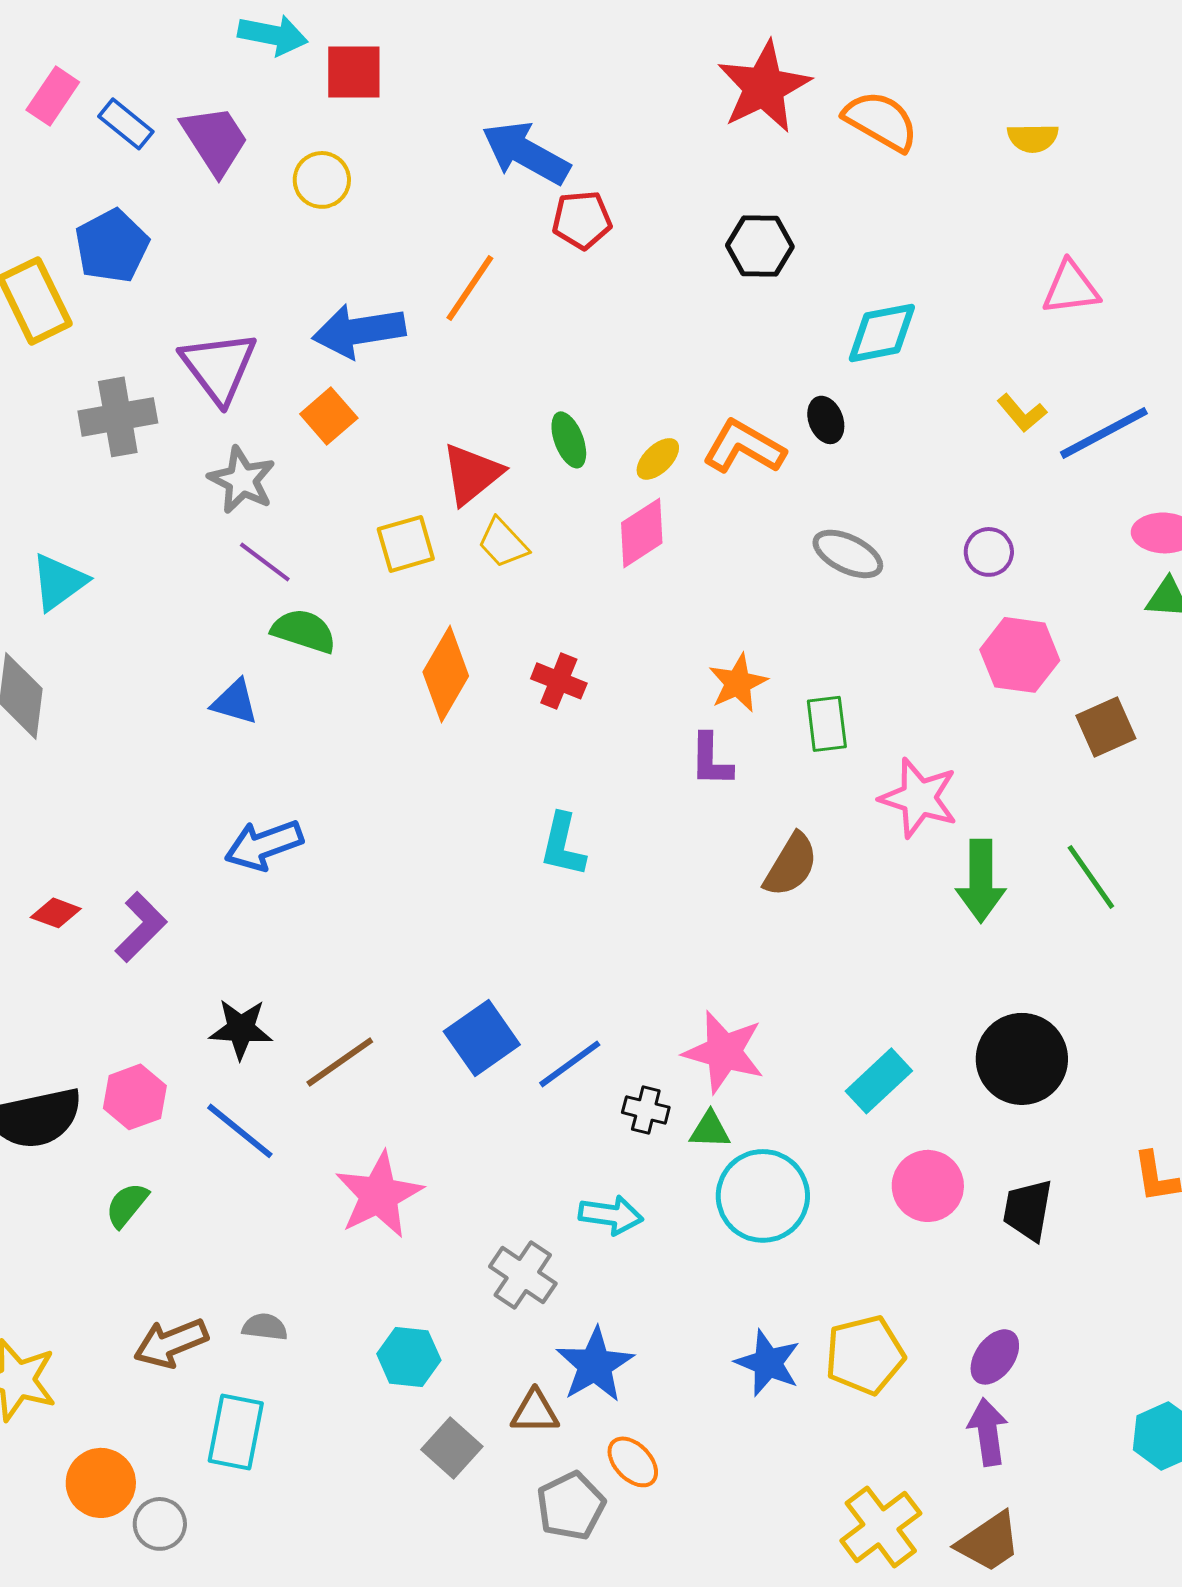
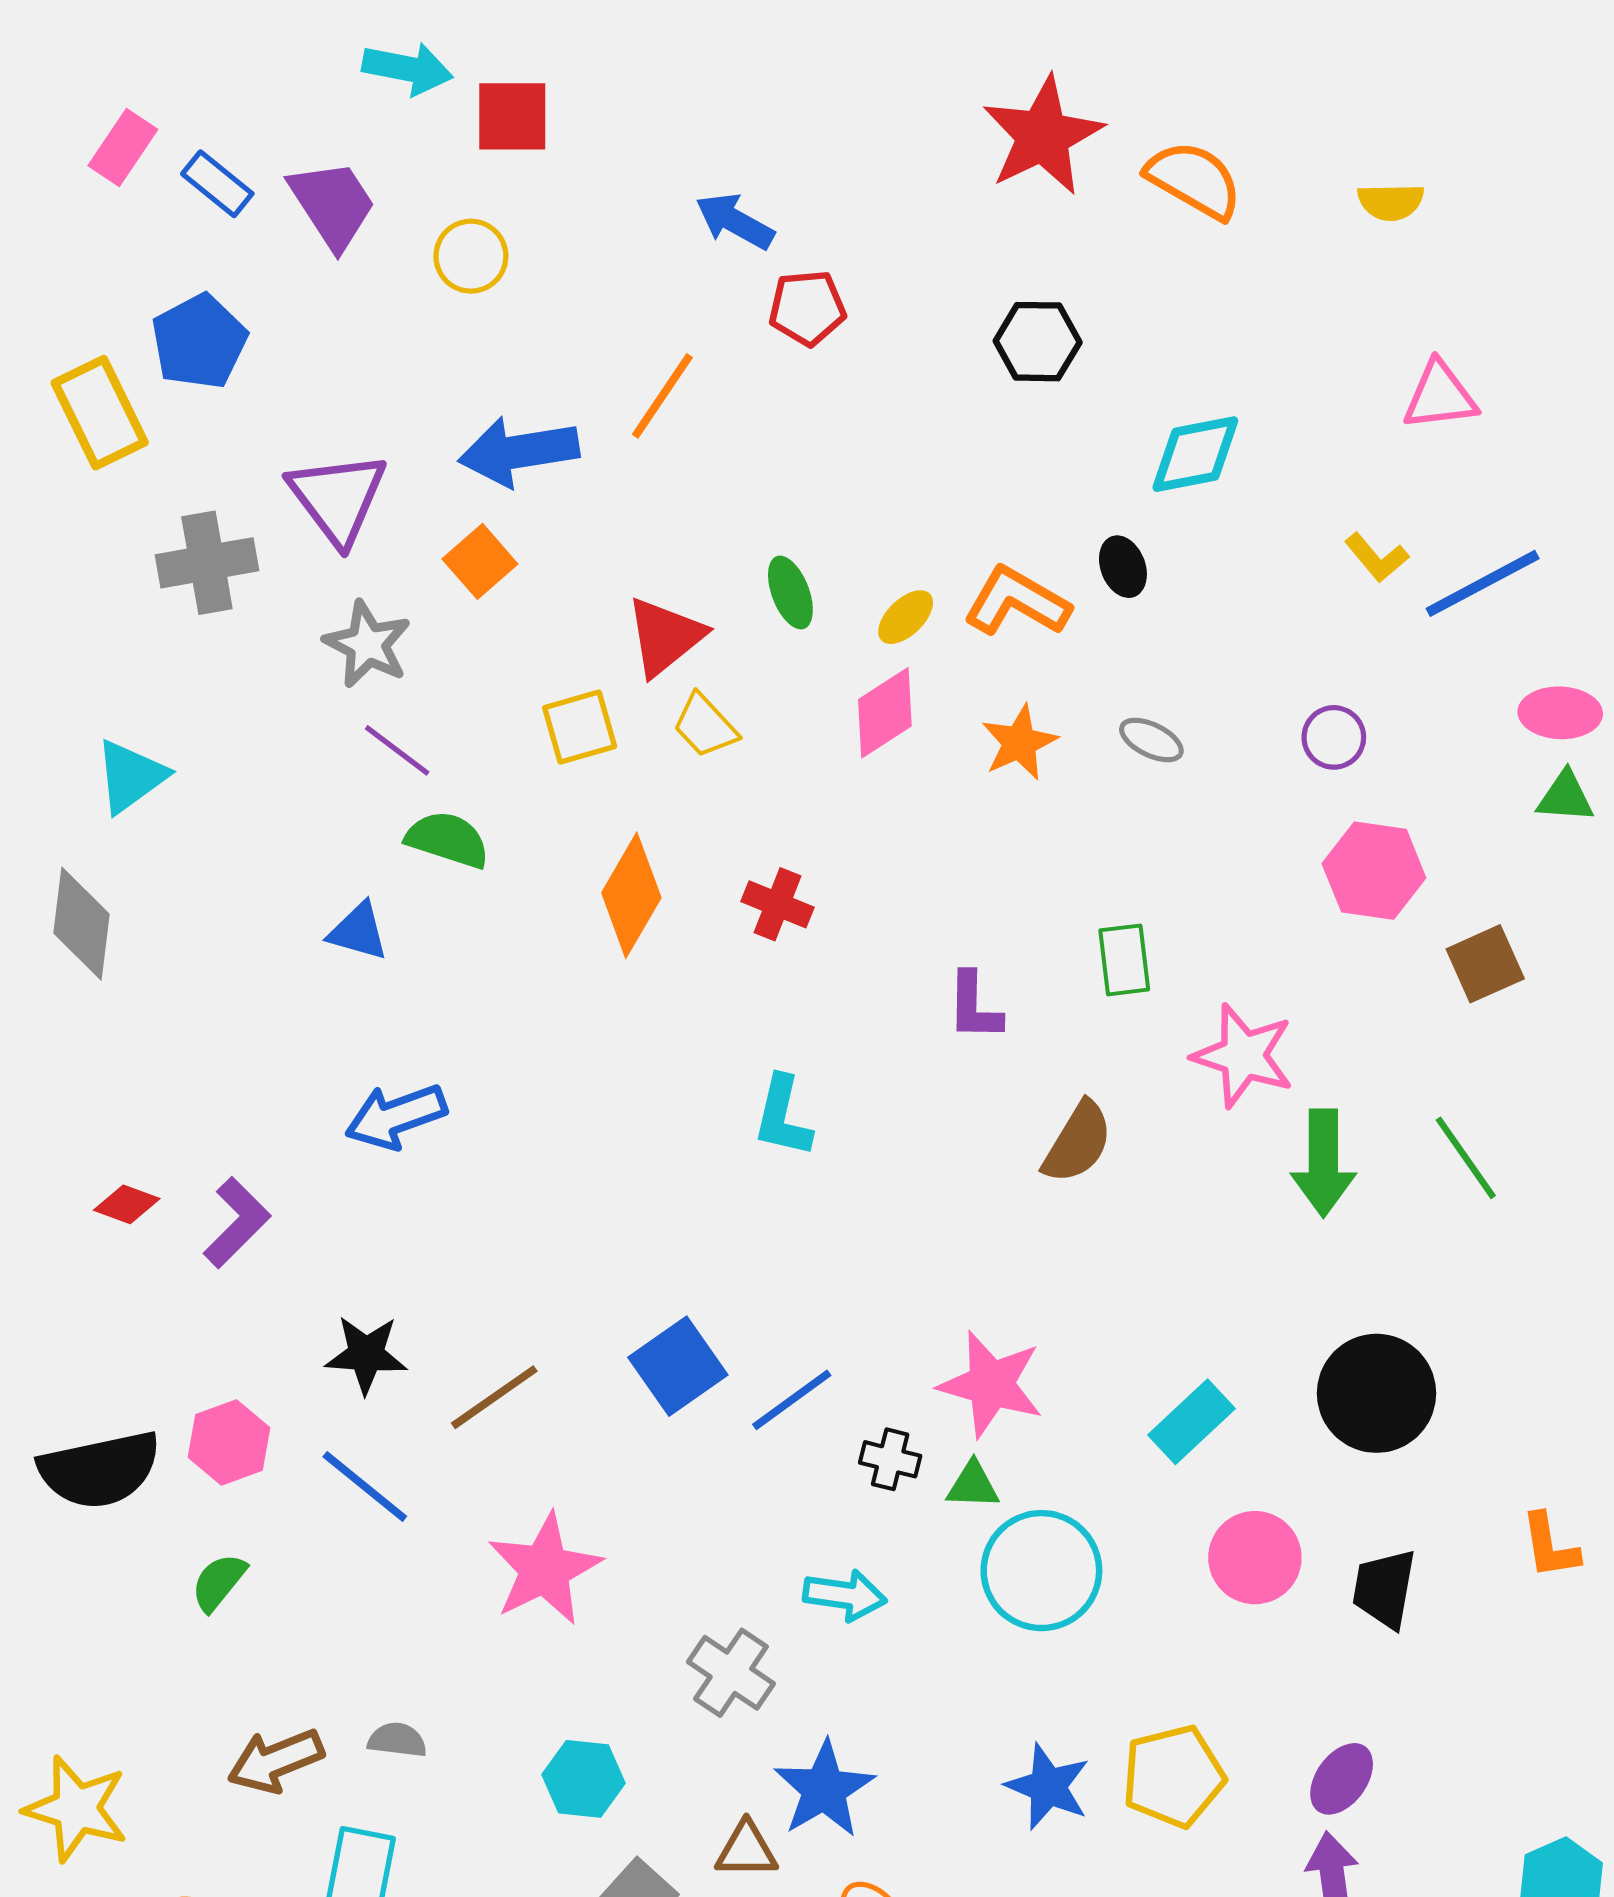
blue arrow: (526, 153) -> (735, 221), size x0.7
gray ellipse: (848, 554) -> (1151, 740), size x0.7
orange star: (738, 683) -> (1019, 743), moved

